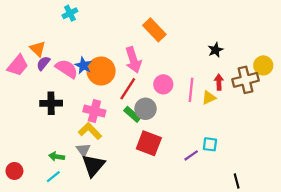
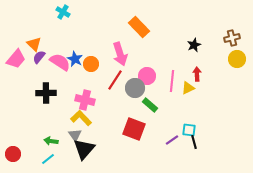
cyan cross: (70, 13) -> (63, 12), turned -32
orange circle: (101, 71) -> (91, 64), size x0.6
brown cross: (245, 80) -> (232, 38), moved, size x0.7
gray circle: (145, 109) -> (135, 88), moved
green rectangle: (132, 114) -> (150, 105), moved
black line: (237, 181) -> (194, 142), moved

